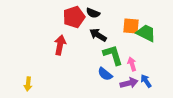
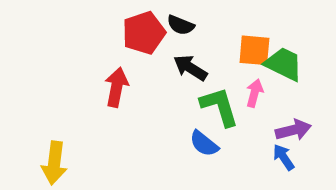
pink arrow: (132, 64) -> (254, 93), moved, turned 32
purple arrow: (129, 83) -> (293, 130), moved
yellow arrow: (28, 84) -> (54, 163), size x1.5

